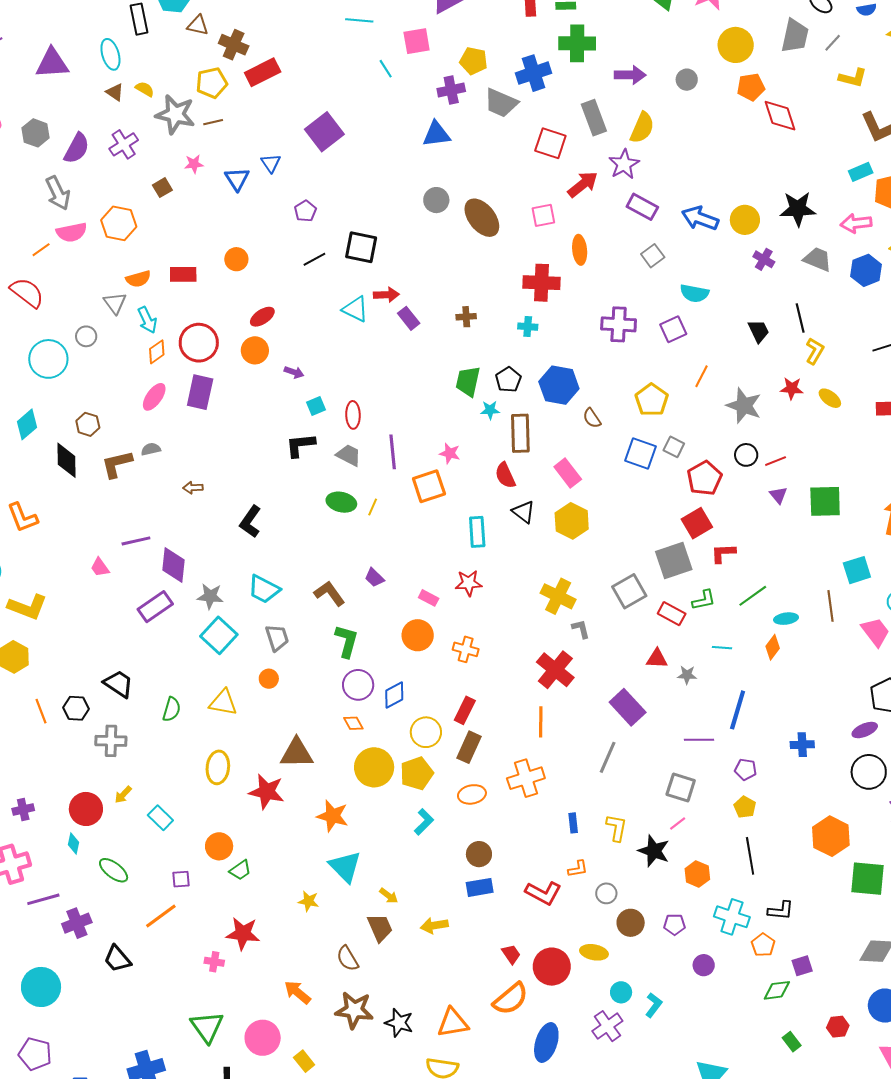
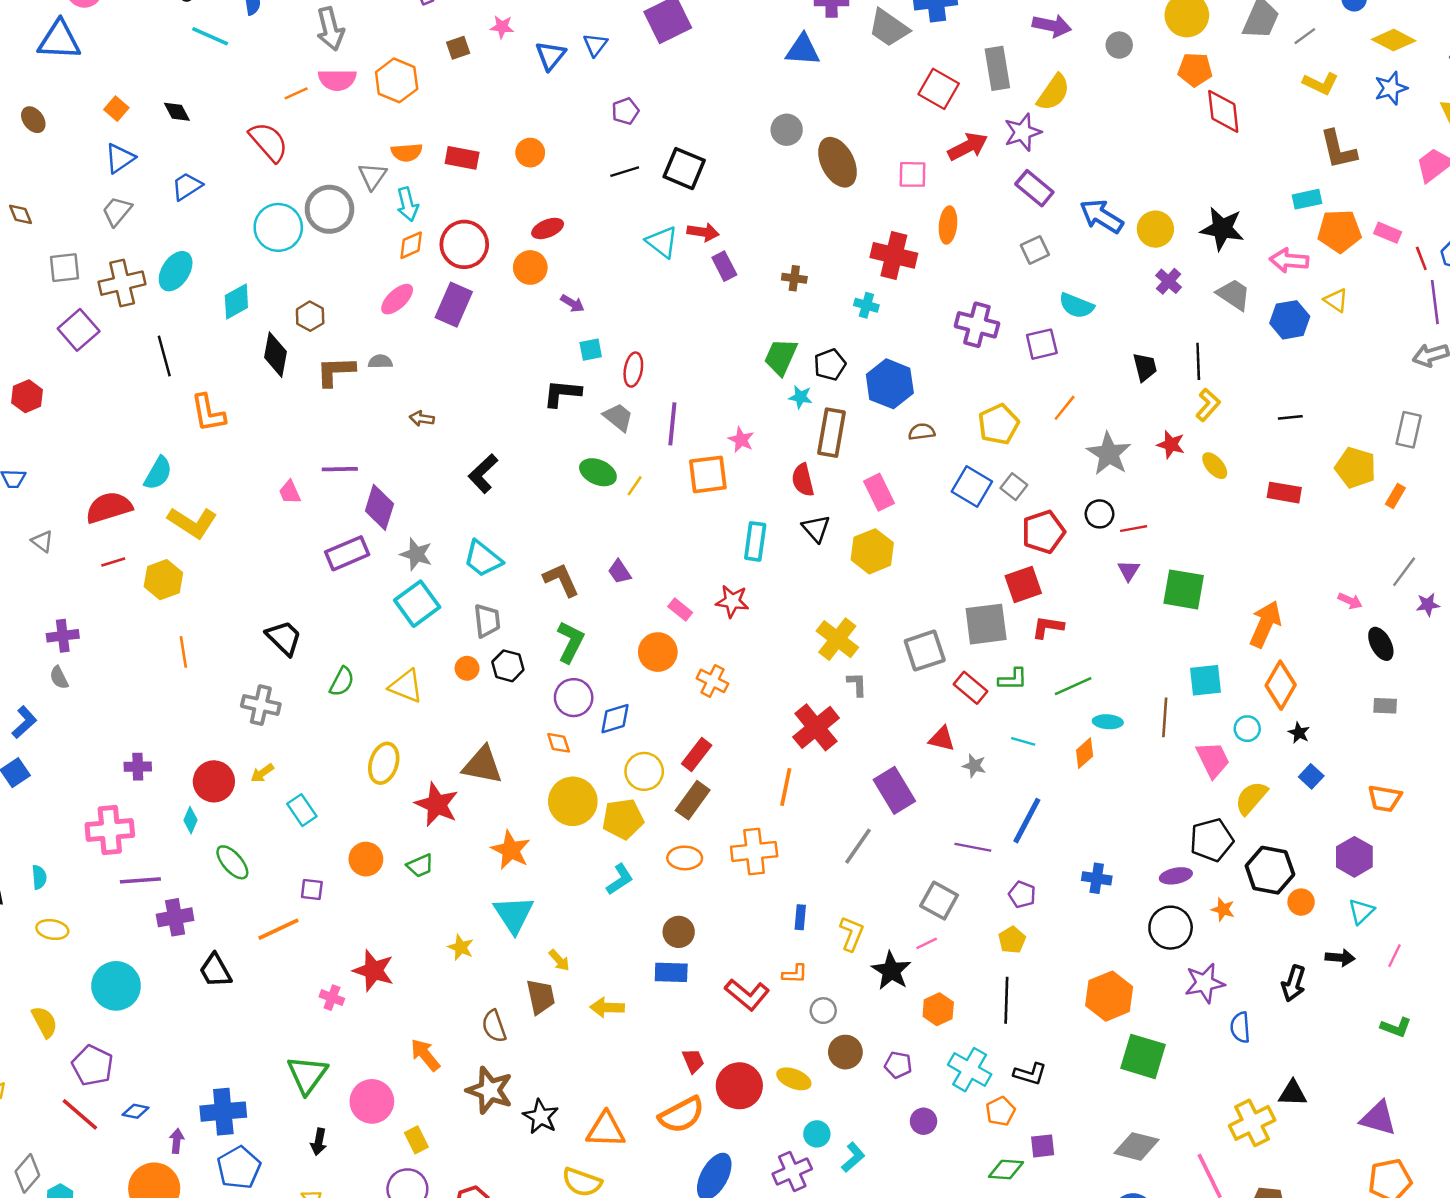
gray circle: (86, 336) -> (329, 209), size x1.8
brown semicircle: (592, 418) -> (922, 432), turned 105
black hexagon: (76, 708) -> (508, 666), moved
green trapezoid: (240, 870) -> (420, 866), moved

